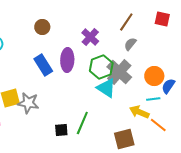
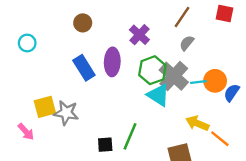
cyan line: (153, 99) -> (199, 82), moved

